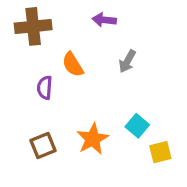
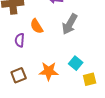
gray arrow: (127, 61) -> (70, 24), size x1.5
orange star: (93, 139) -> (49, 71), turned 30

